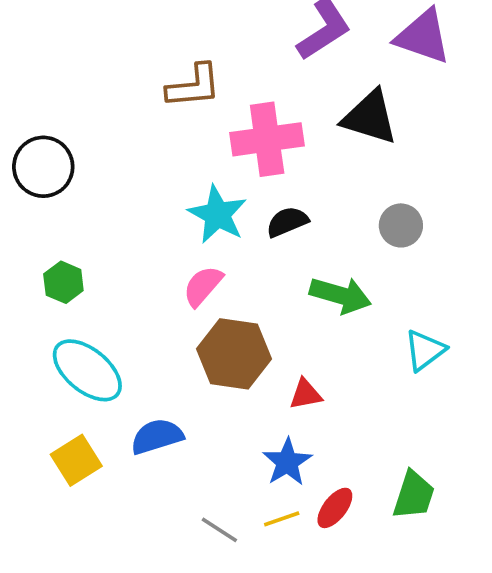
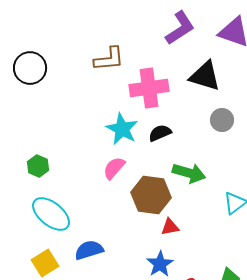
black circle: (43, 167) -> (30, 68), moved
gray circle: (401, 225) -> (222, 120), moved
brown hexagon: (234, 354) -> (151, 195), moved

